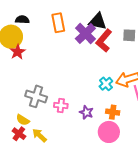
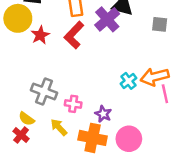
red L-shape: (104, 41) -> (74, 35), moved
red star: (18, 52) -> (40, 35), moved
orange cross: (113, 112) -> (93, 138), moved, size x1.6
yellow arrow: (39, 135) -> (59, 127), moved

